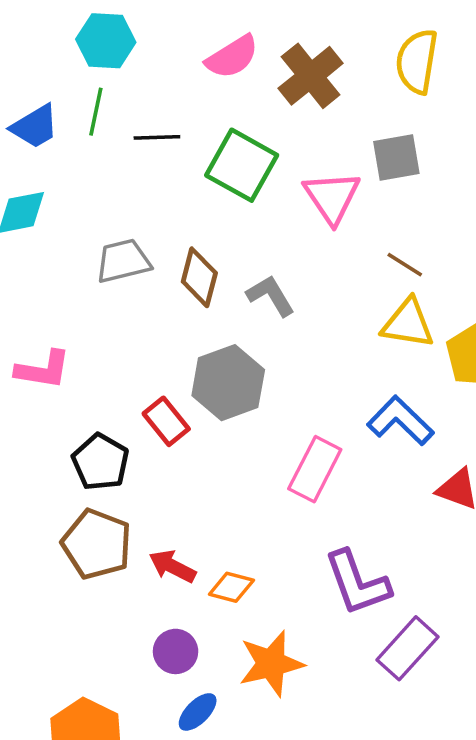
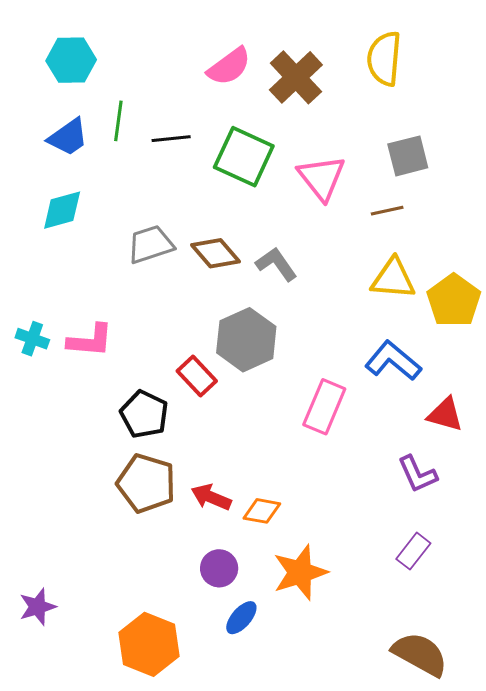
cyan hexagon: (106, 41) -> (71, 60), moved
gray square: (396, 158) -> (408, 156), moved
brown line: (405, 265) -> (387, 211), moved, turned -40
brown diamond: (199, 277) -> (215, 253), turned -51
purple L-shape: (357, 583) -> (417, 474), moved, size x0.7
purple rectangle: (408, 648) -> (413, 551), size x0.7

